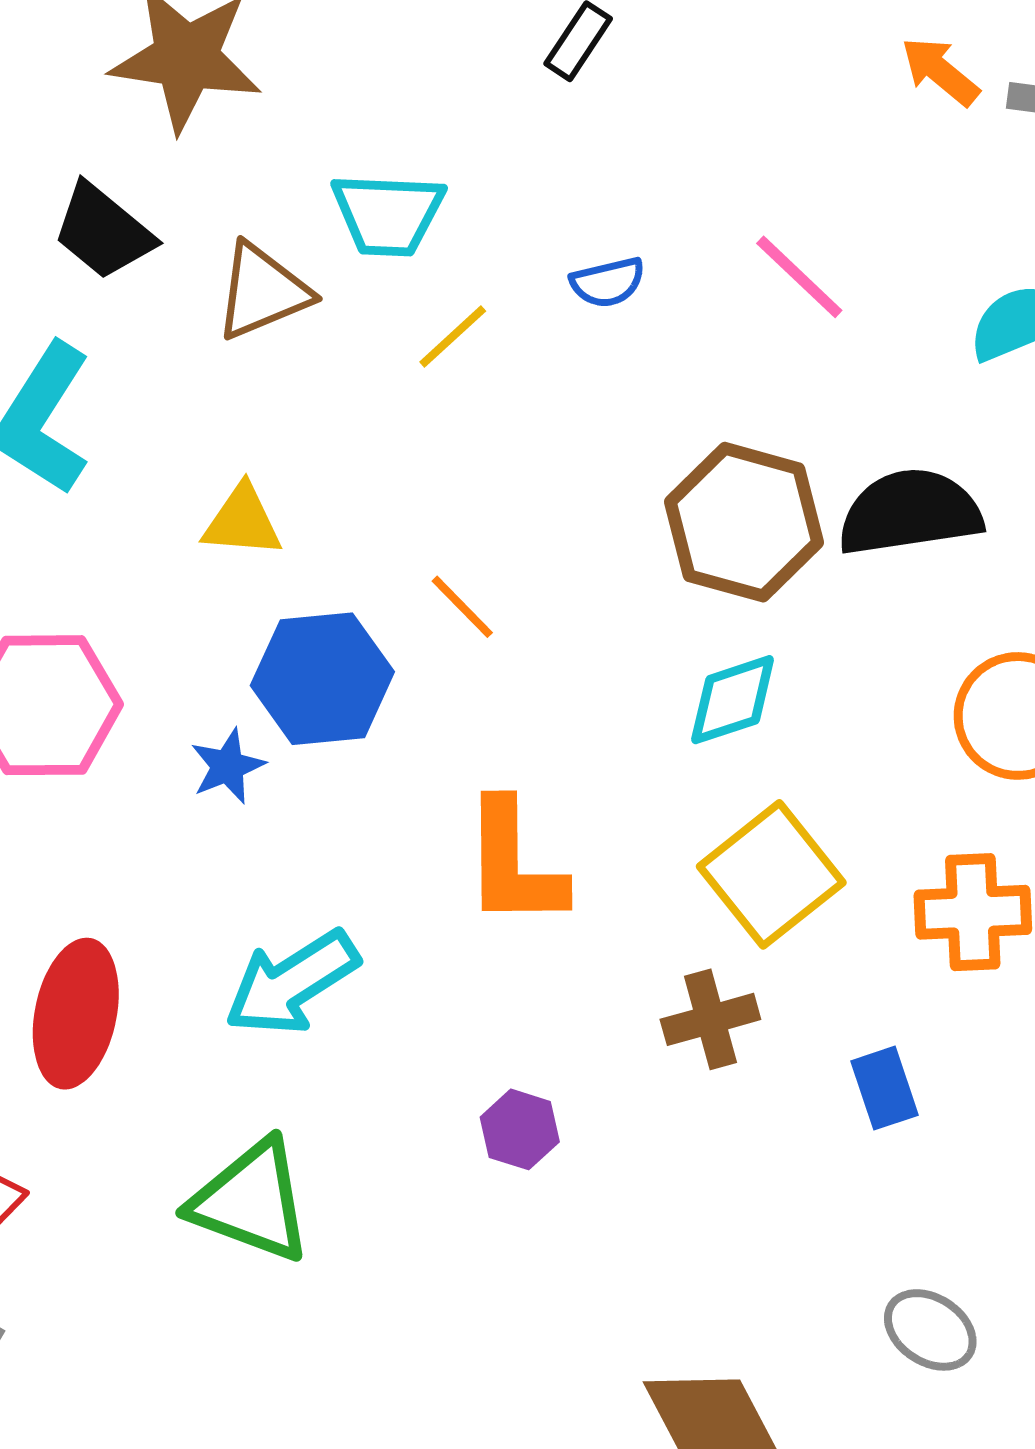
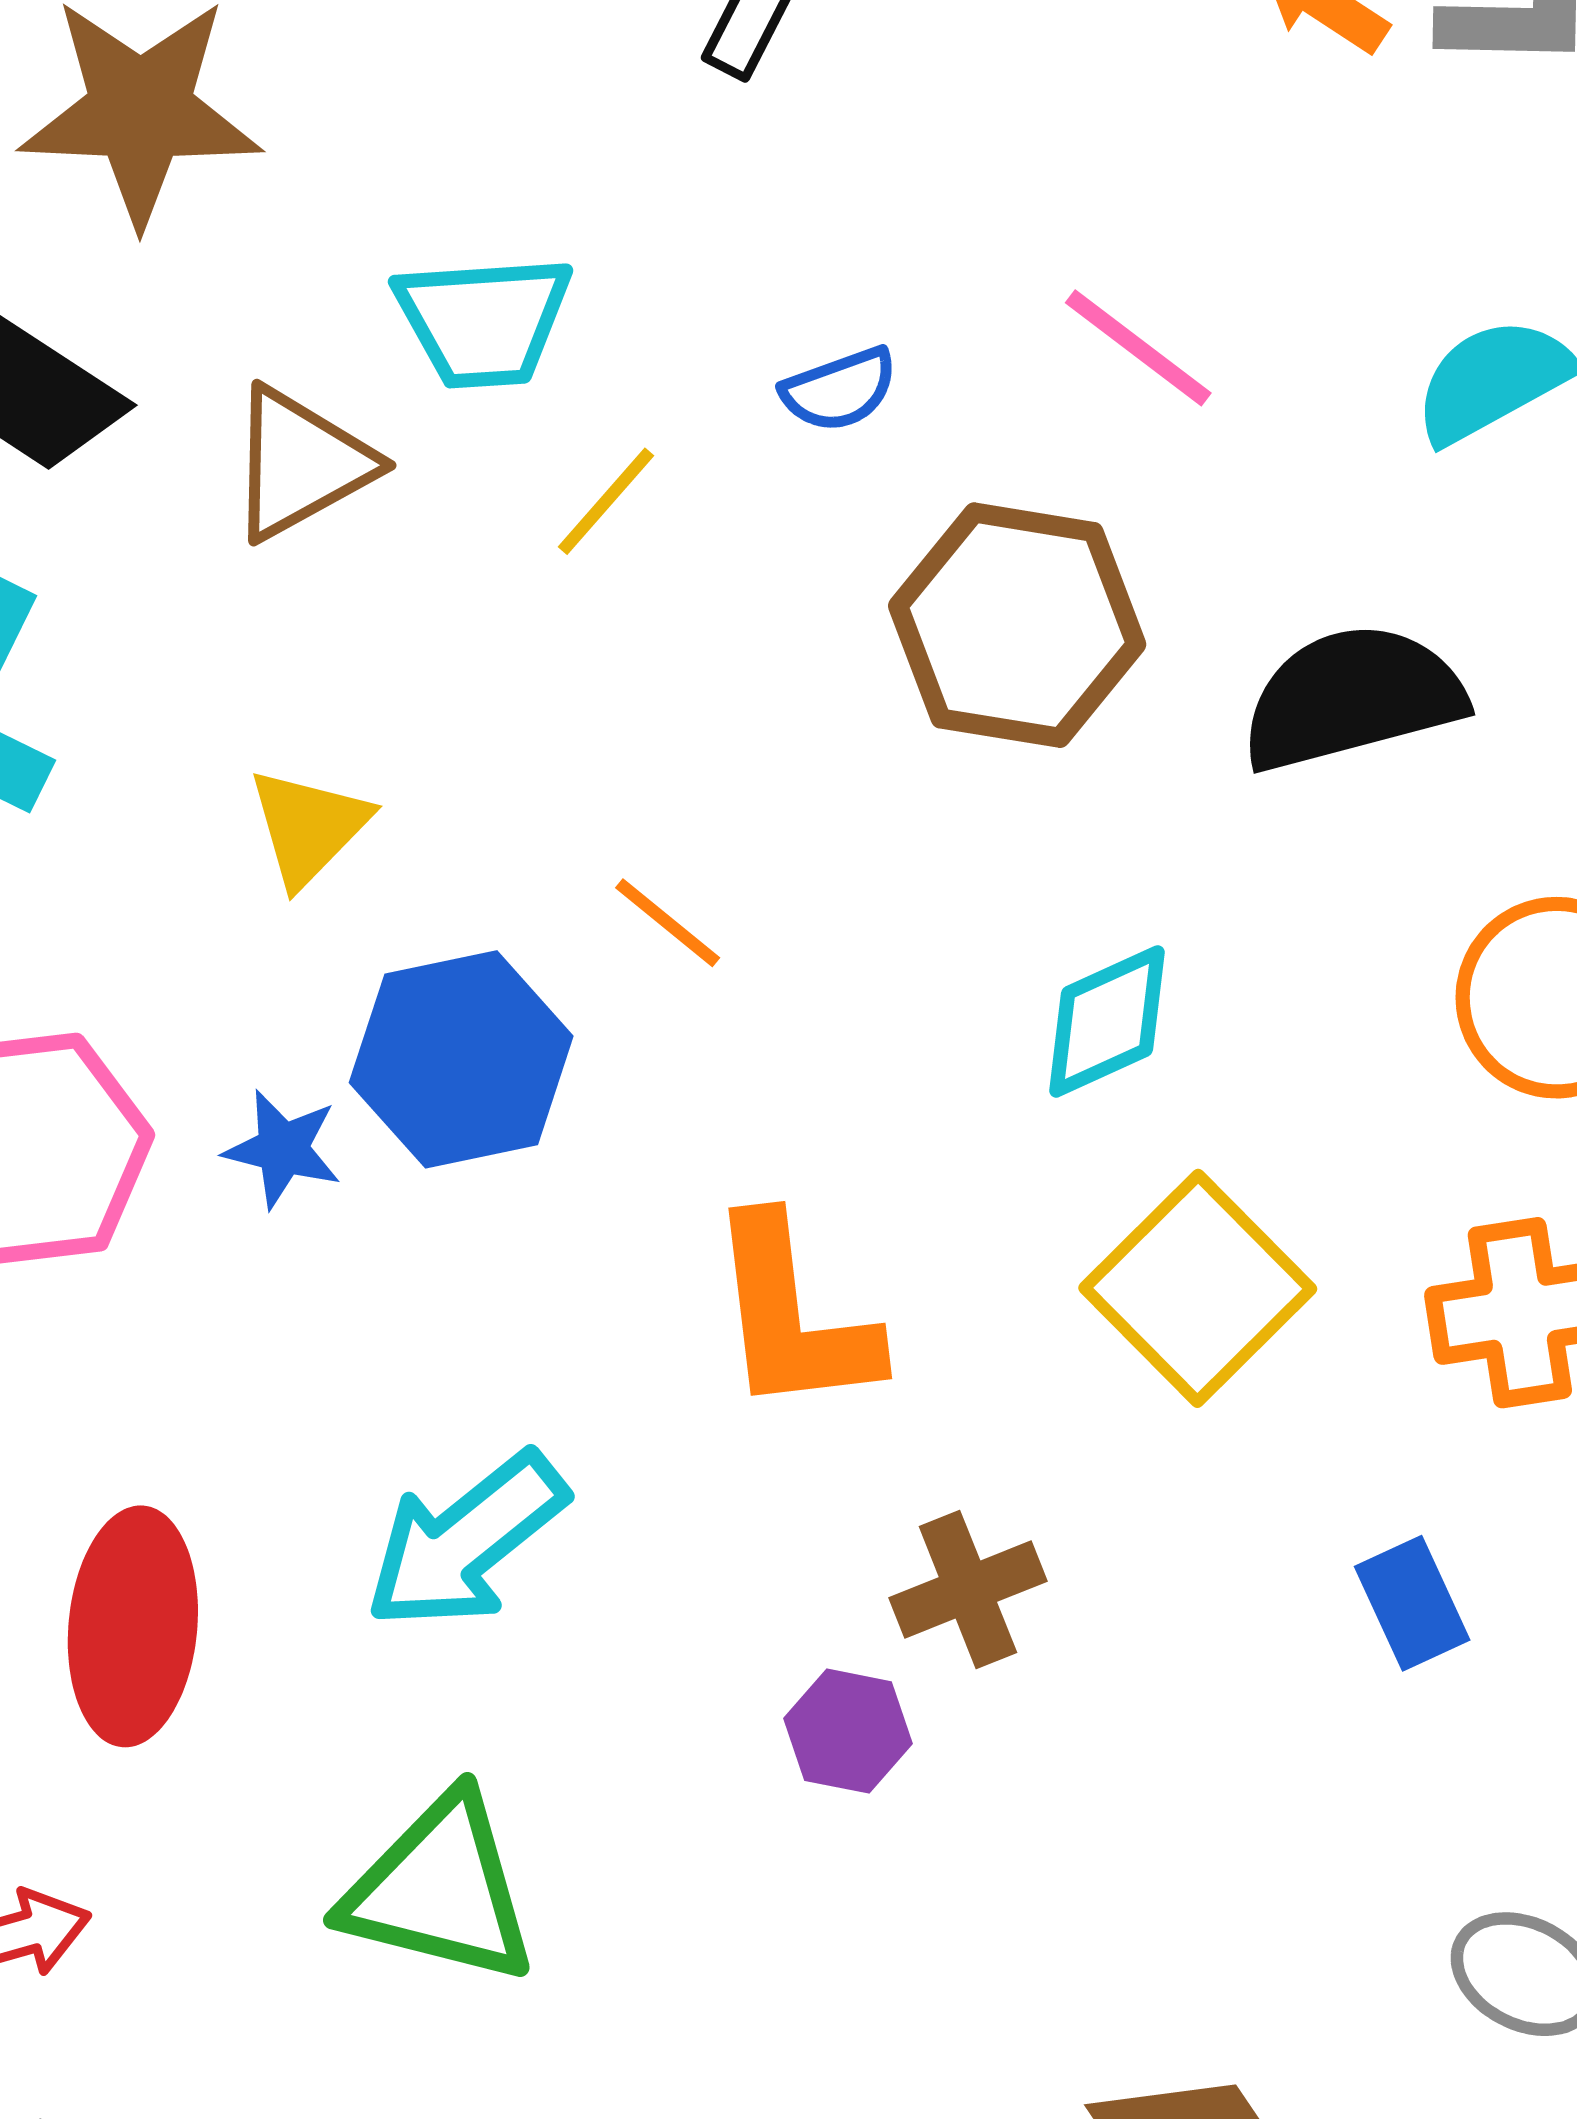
yellow triangle: (242, 521) -> (309, 827), turned -44
brown hexagon: (744, 522) -> (1017, 625), moved
blue star: (228, 766) -> (283, 1149), moved, turned -30
brown cross: (710, 1019) -> (968, 1589), moved

